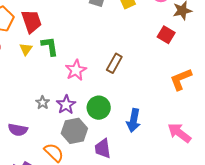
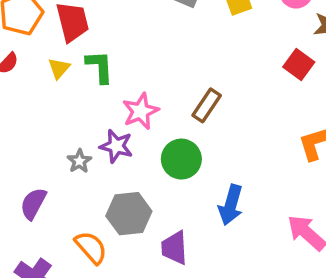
purple star: (66, 105) -> (116, 146), moved, turned -30
green circle: (99, 108) -> (181, 159), moved
purple semicircle: (18, 130) -> (33, 204), turned 102

